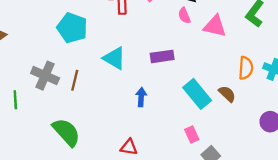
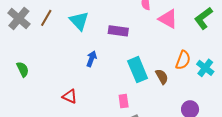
brown line: (75, 80) -> (46, 18), moved
green semicircle: (66, 132) -> (23, 69), size x0.6

